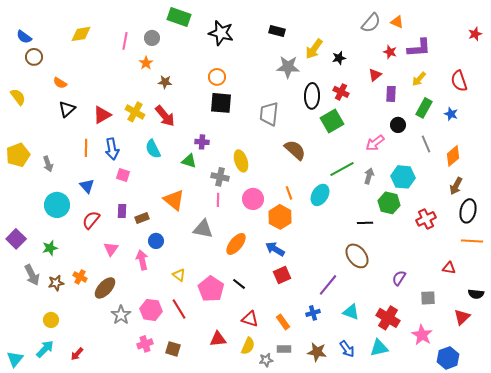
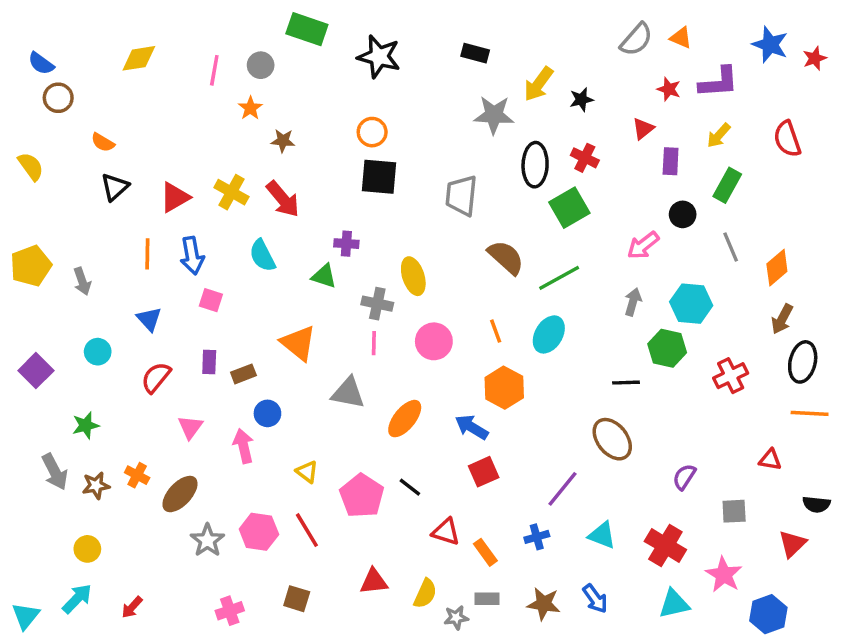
blue star: (451, 114) -> (770, 45), moved, size x1.5
green line: (342, 169) -> (559, 278), moved
cyan circle: (57, 205) -> (98, 352), size x0.6
orange hexagon: (280, 217) -> (504, 388), moved
purple square: (16, 239) -> (36, 371), moved
red triangle: (250, 319) -> (446, 532), moved
pink cross: (145, 344) -> (230, 611), moved
cyan triangle: (379, 348) -> (674, 604), moved

